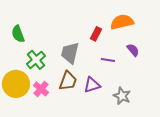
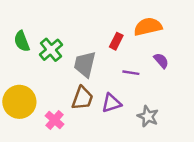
green cross: (36, 60) -> (51, 50), moved
pink cross: (41, 89) -> (55, 120), moved

